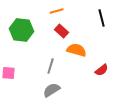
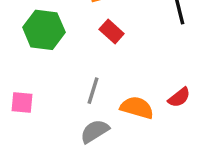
orange semicircle: (77, 50) -> (137, 108), moved

